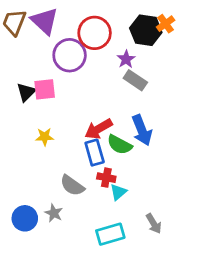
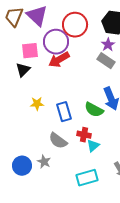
purple star: (126, 59) -> (108, 45), moved
pink square: (45, 89) -> (30, 51), moved
red arrow: (98, 129) -> (59, 60), moved
blue rectangle: (95, 153) -> (64, 112), moved

